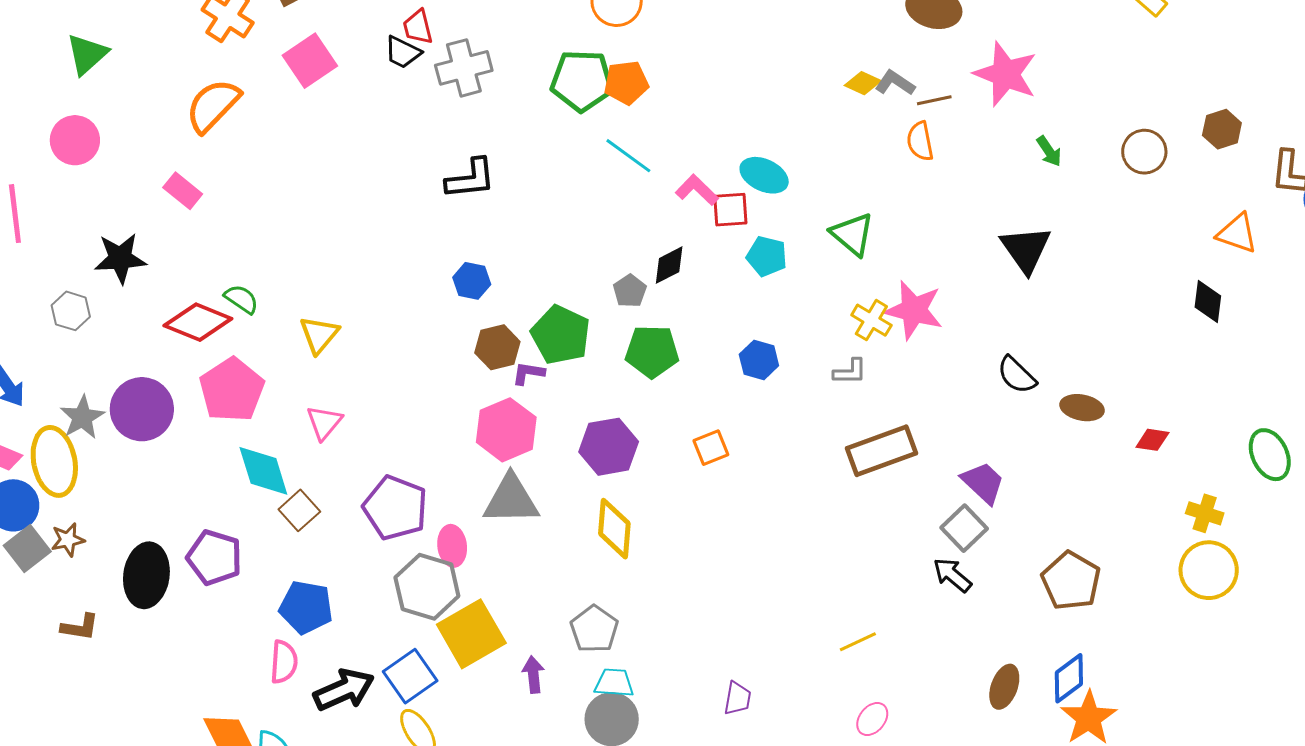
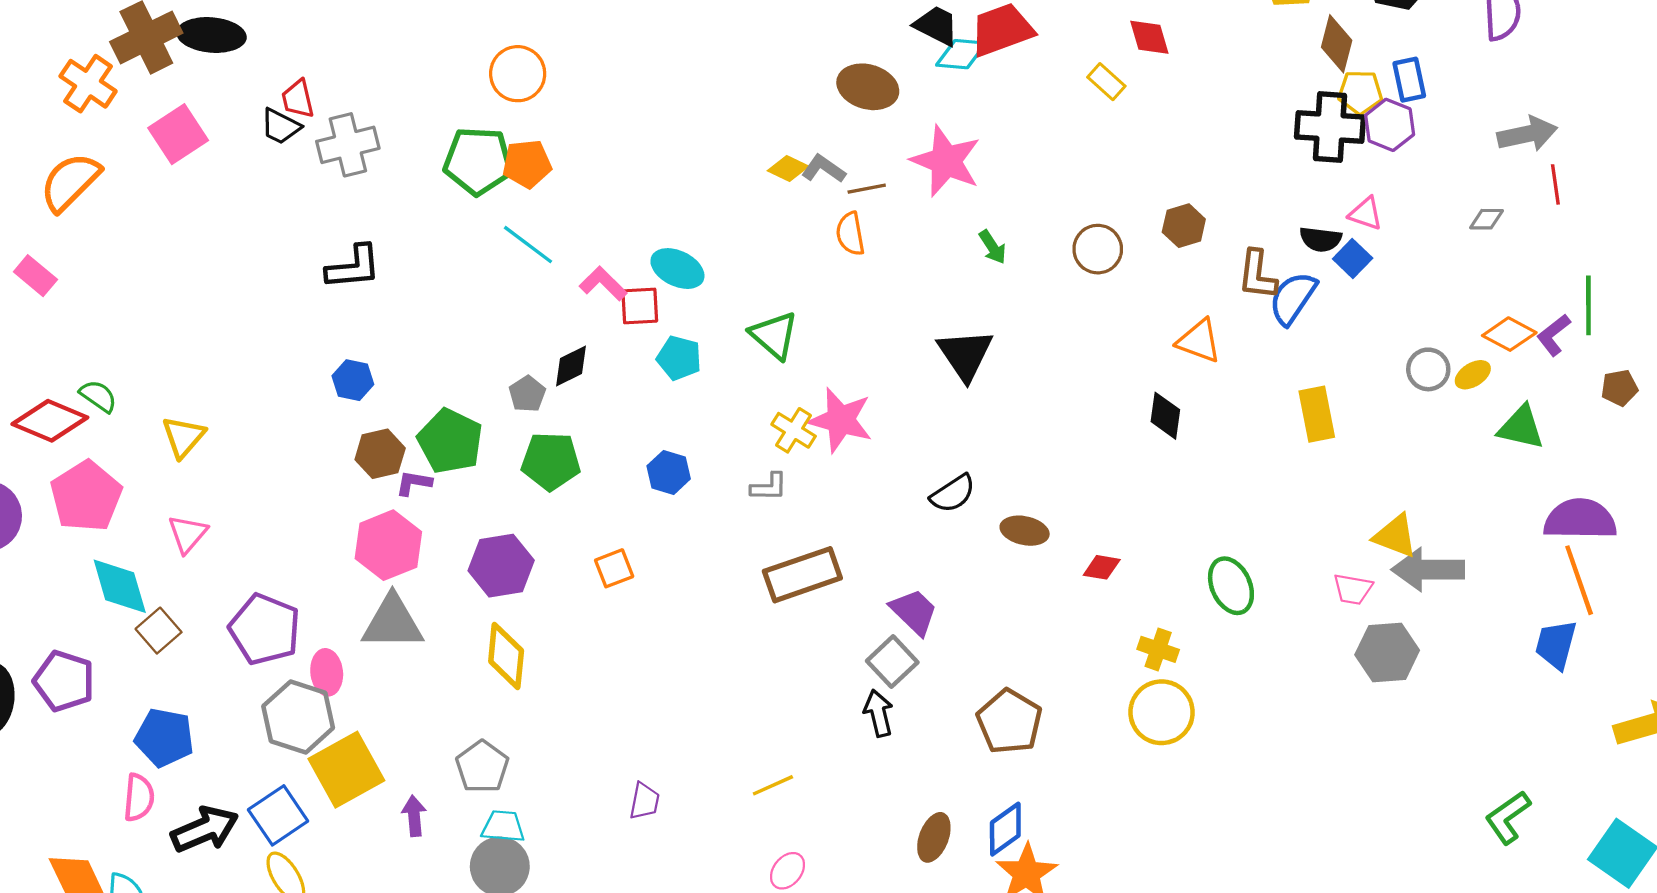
black semicircle: (1017, 375) -> (953, 494), turned -78
black arrow: (952, 575) -> (878, 713), turned 36
purple trapezoid: (737, 698) -> (644, 801), moved

